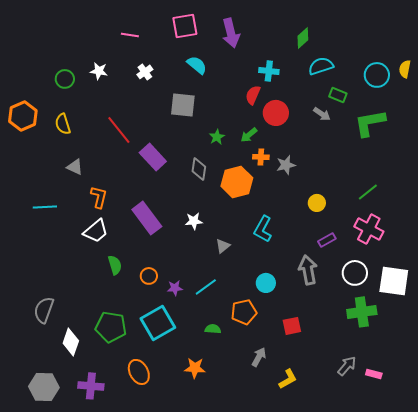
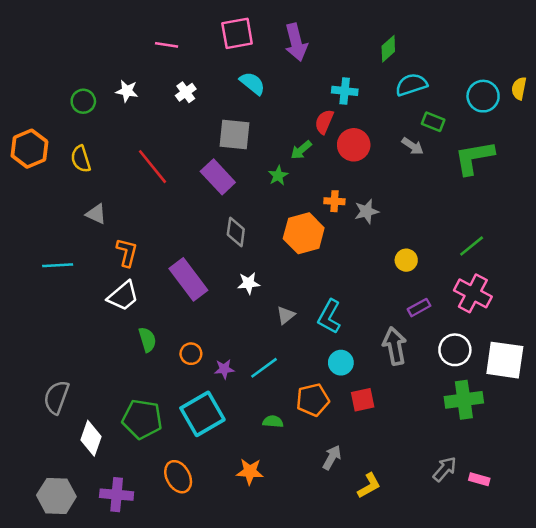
green arrow: (249, 135) -> (301, 150), moved
purple rectangle: (153, 157) -> (218, 177), moved
gray diamond: (199, 169) -> (236, 232), moved
cyan L-shape: (263, 229) -> (329, 317), moved
red square: (292, 326) -> (363, 400), moved

